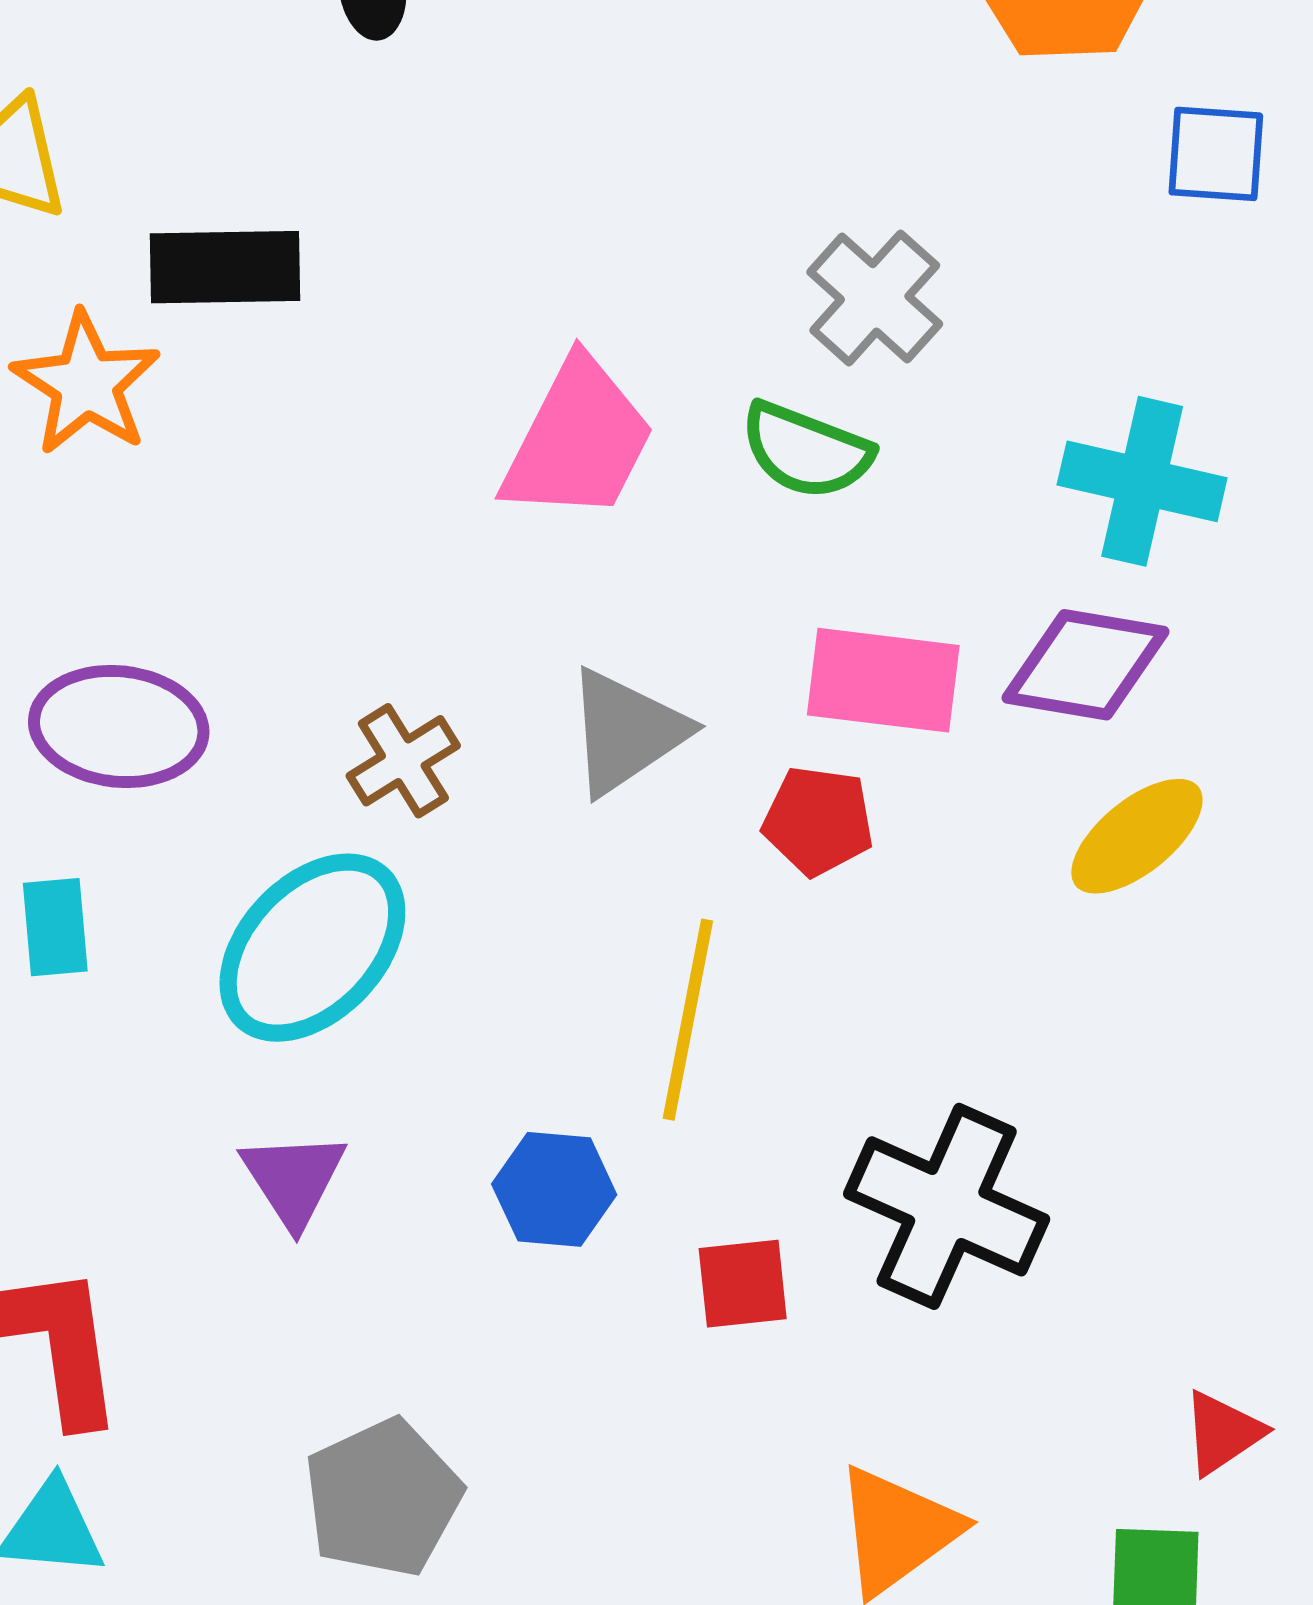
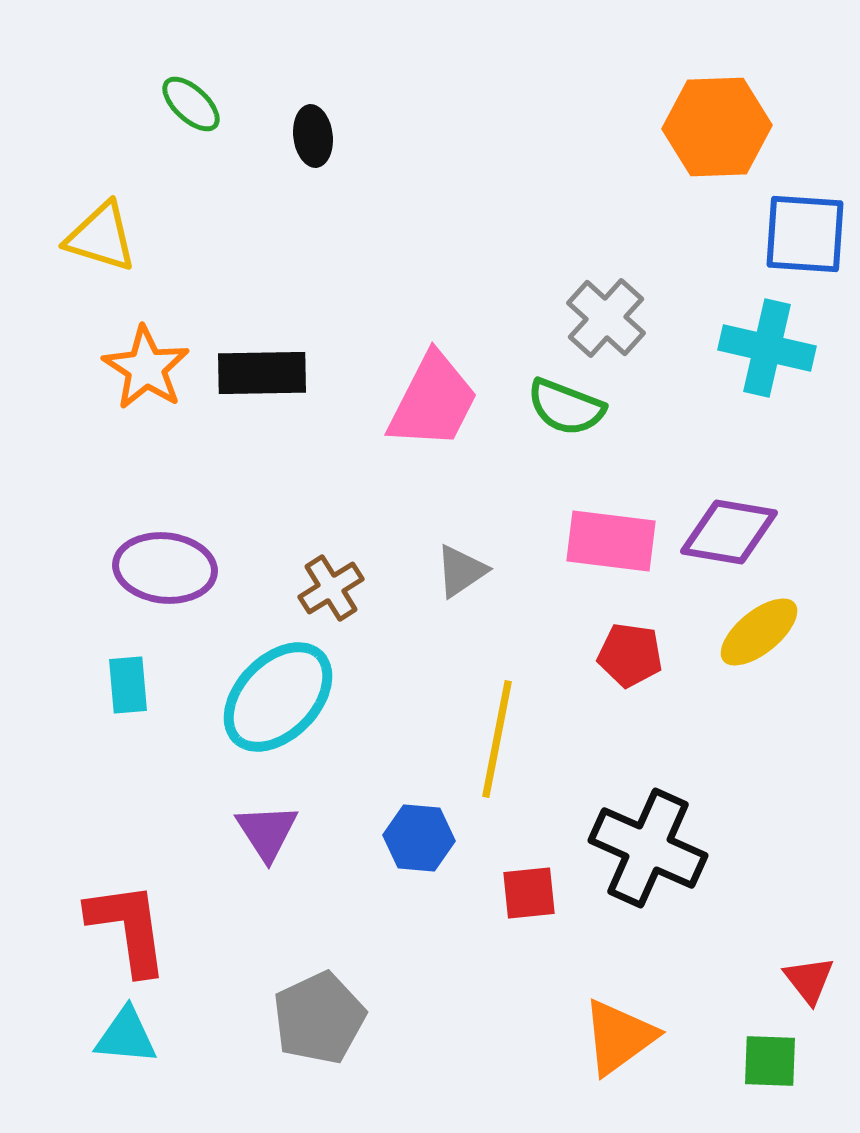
blue square: (1216, 154) -> (805, 234), size x1.4
black rectangle: (225, 267) -> (262, 373), moved
cyan cross: (1142, 481) -> (767, 348), moved
gray triangle: (626, 732) -> (461, 571), size x0.7
red pentagon: (818, 821) -> (630, 655), moved
red triangle: (1223, 1433) -> (809, 980), turned -34

